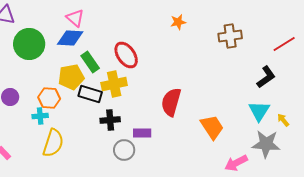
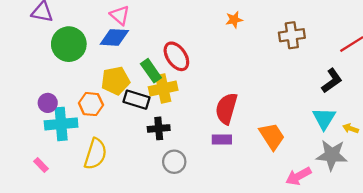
green rectangle: (90, 62) -> (151, 71), moved
cyan cross: (40, 116) -> (61, 124), moved, size x1.8
yellow arrow: (283, 120) -> (351, 128), turned -32
purple rectangle: (142, 133) -> (222, 140), moved

